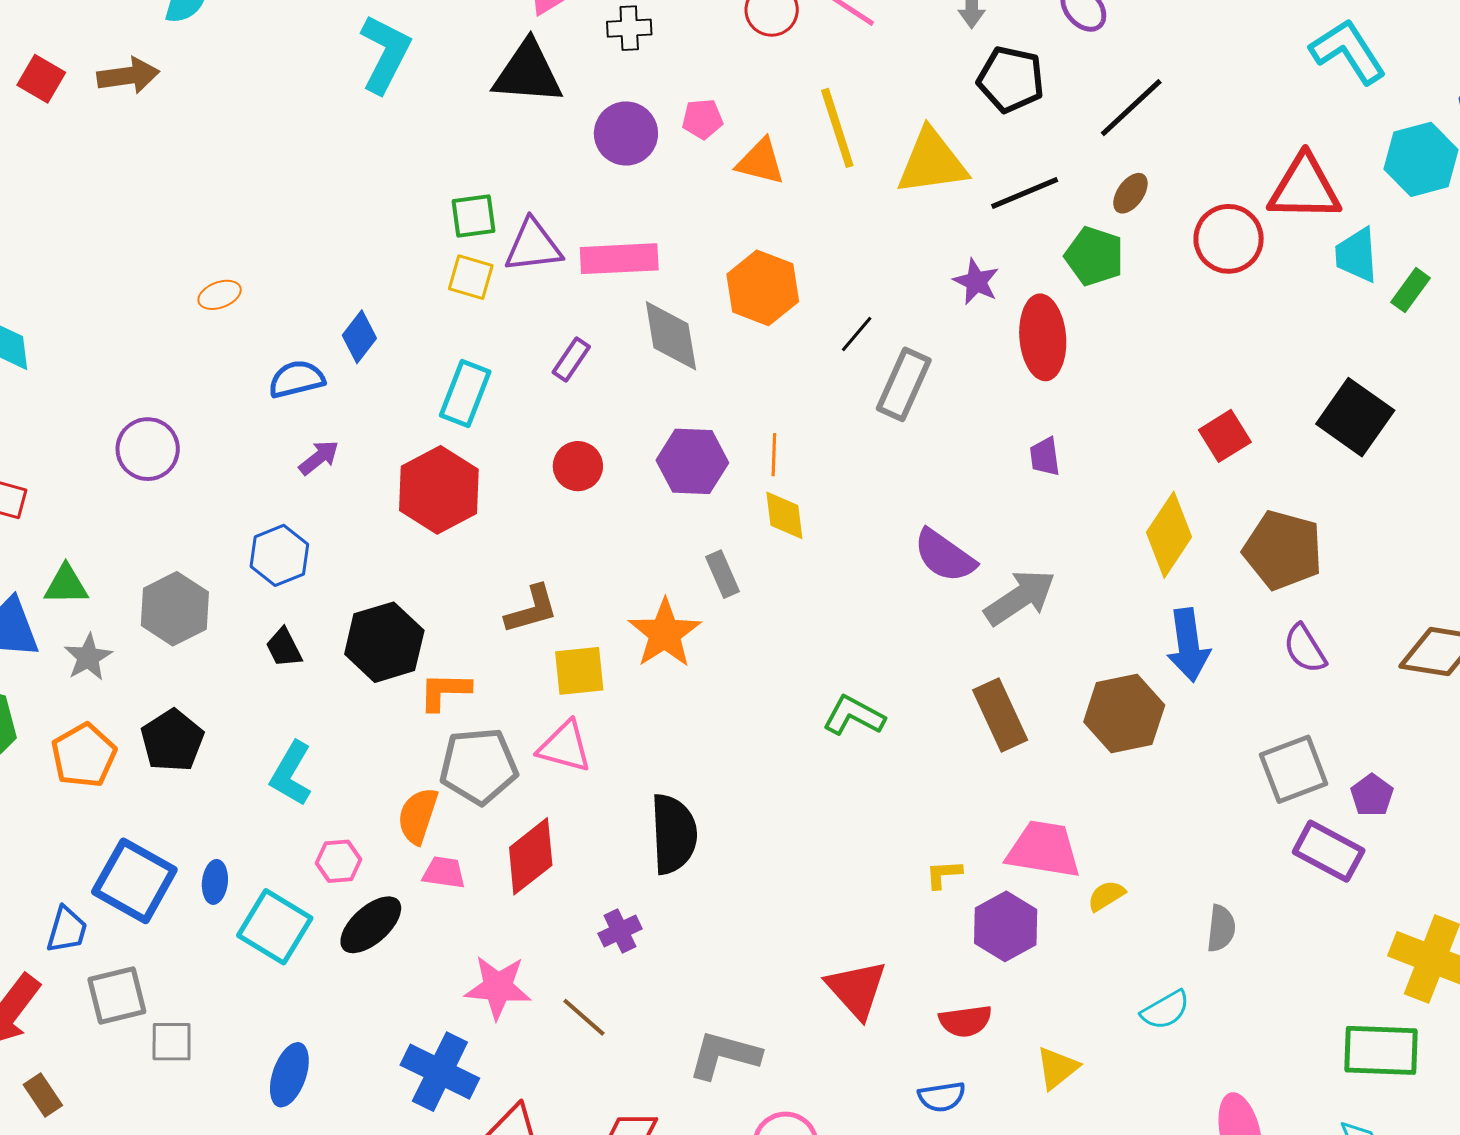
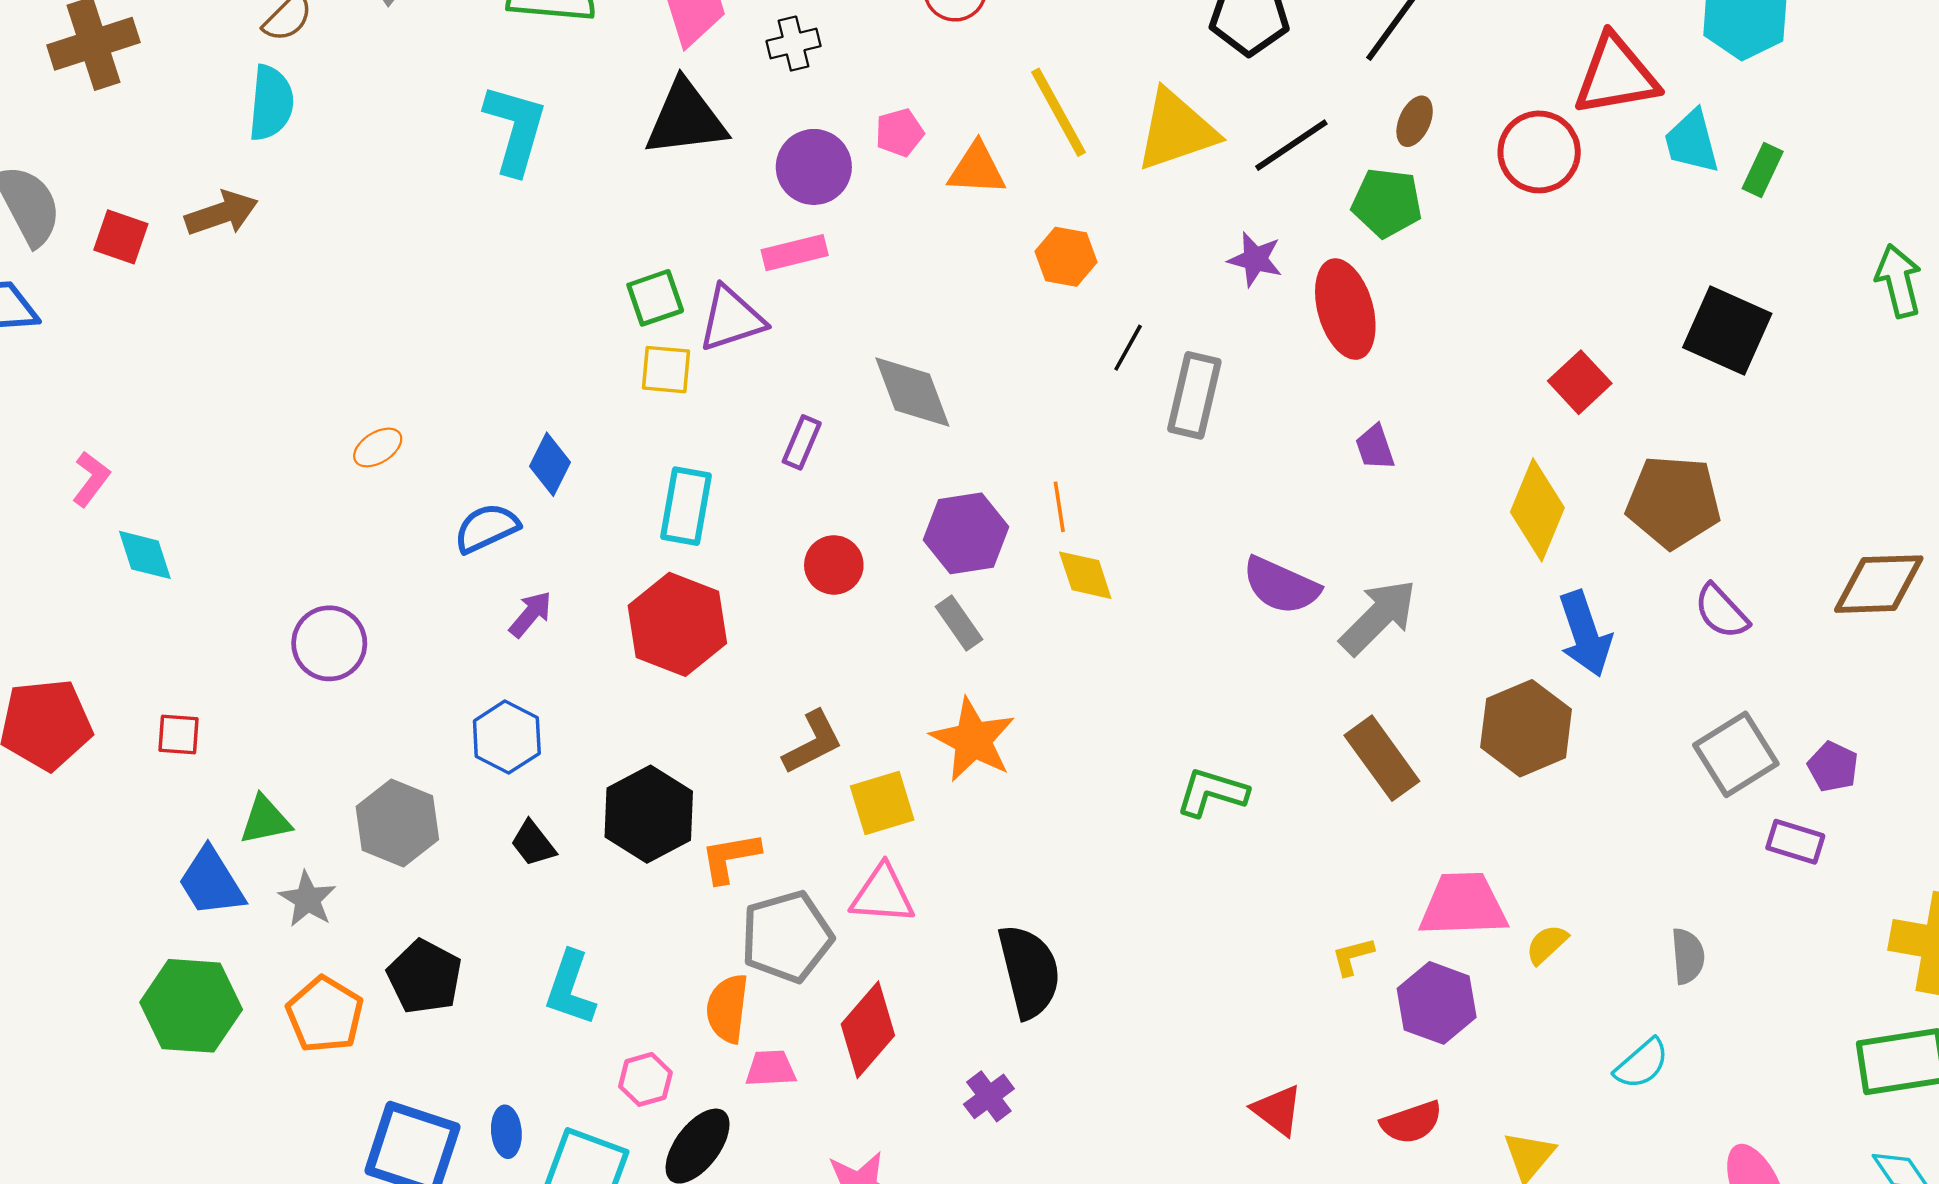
pink rectangle: (619, 259) -> (795, 253), moved, size x0.7
orange hexagon: (763, 288) -> (1066, 257), moved, size x0.7
gray rectangle: (723, 574) -> (959, 623), moved
purple rectangle: (1329, 851) -> (1795, 842), size x0.7
red triangle: (857, 989) -> (1278, 1110), size x0.7

